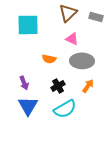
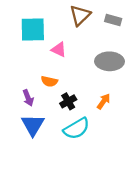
pink triangle: (72, 39) -> (59, 50), moved
orange semicircle: (49, 59) -> (49, 81), moved
gray ellipse: (82, 61) -> (109, 61), moved

